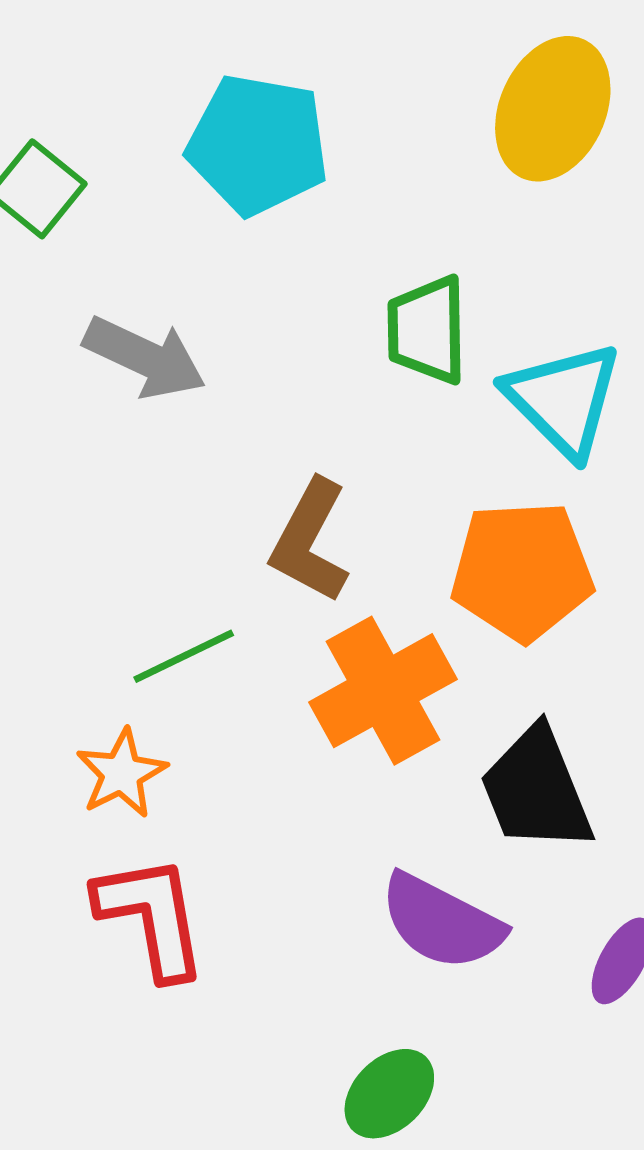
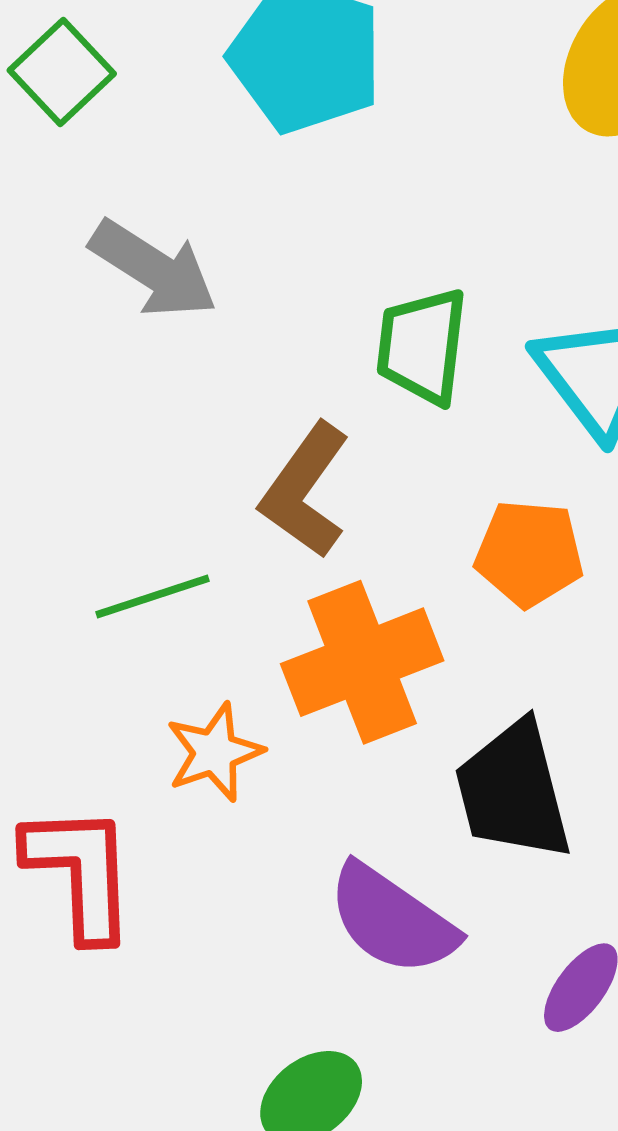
green trapezoid: (427, 330) -> (422, 346), moved
orange pentagon: (522, 571) -> (529, 553), size x0.7
orange star: (122, 773) -> (214, 752), moved

